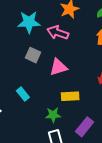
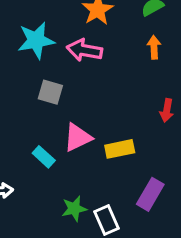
pink triangle: (58, 67) -> (78, 137), moved
green star: (53, 115) -> (74, 209), moved

